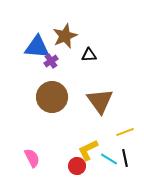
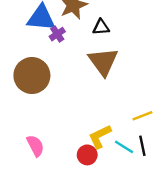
brown circle: (52, 97) -> (32, 75), moved
brown triangle: (100, 101) -> (103, 62), moved

